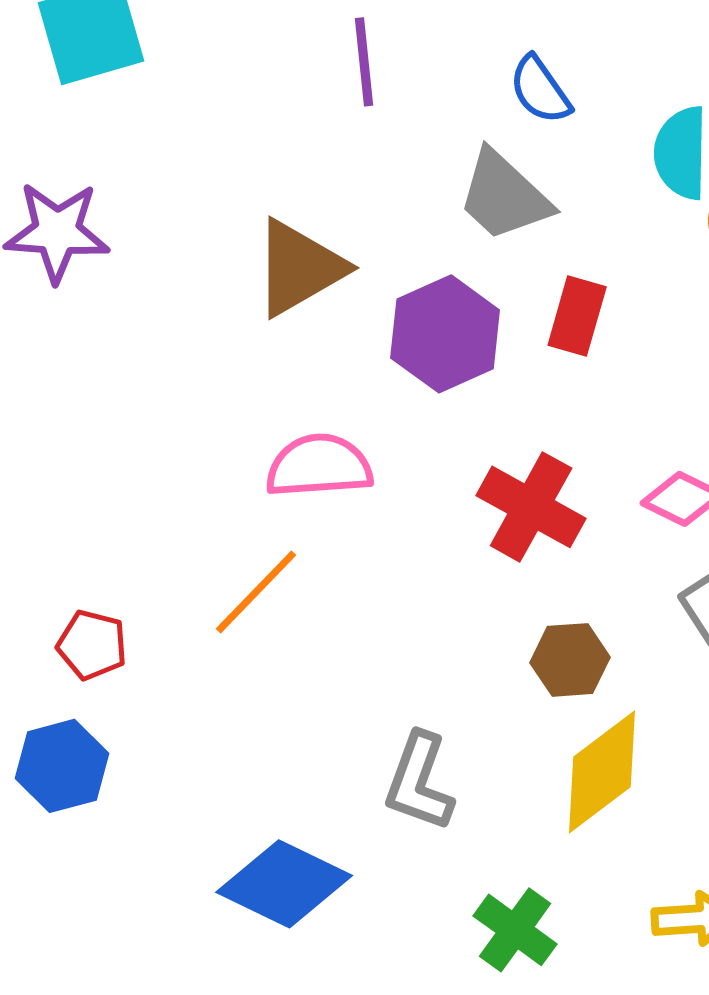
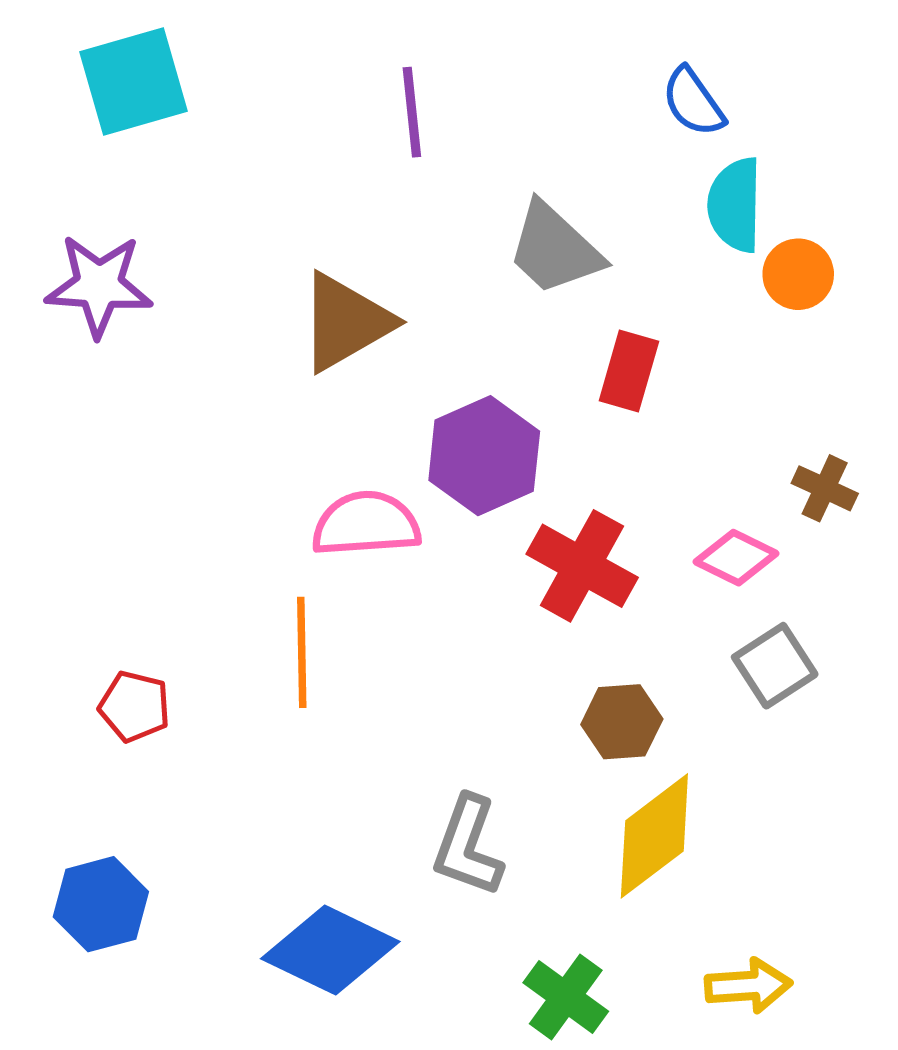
blue semicircle: (540, 90) -> (693, 102), moved
purple hexagon: (445, 334) -> (484, 456), moved
orange line: (256, 592) -> (302, 652), turned -45
blue hexagon: (62, 766) -> (101, 904), moved

